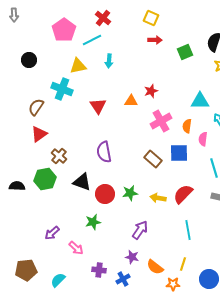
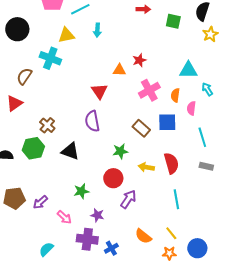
green square: (185, 52) -> (173, 21), turned 35
black circle: (29, 60) -> (17, 29), size x1.5
red triangle: (98, 106) -> (99, 91), moved
red triangle: (39, 134) -> (14, 103), moved
green star: (130, 193) -> (120, 151), moved
red circle: (105, 194) -> (113, 178), moved
red semicircle: (183, 194) -> (171, 163), turned 120
purple star: (132, 257) -> (97, 215), moved
yellow line: (183, 264) -> (171, 233), turned -56
brown pentagon: (26, 270) -> (14, 198), moved
purple cross: (99, 270) -> (87, 239), size x1.5
orange star: (173, 284) -> (169, 253), moved

